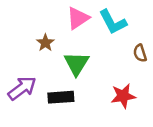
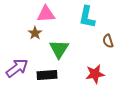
pink triangle: (78, 18) -> (46, 14), moved, turned 30
cyan L-shape: (113, 22) -> (87, 17), turned 40

